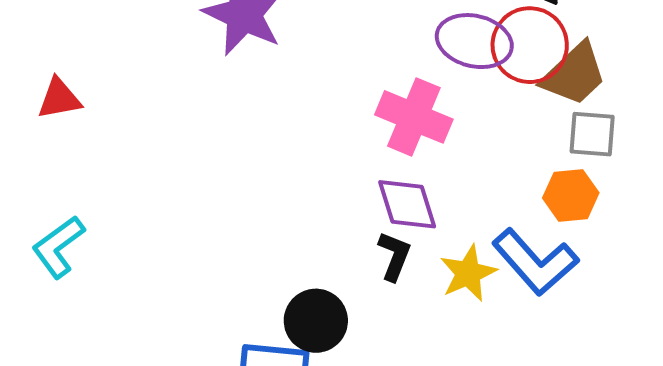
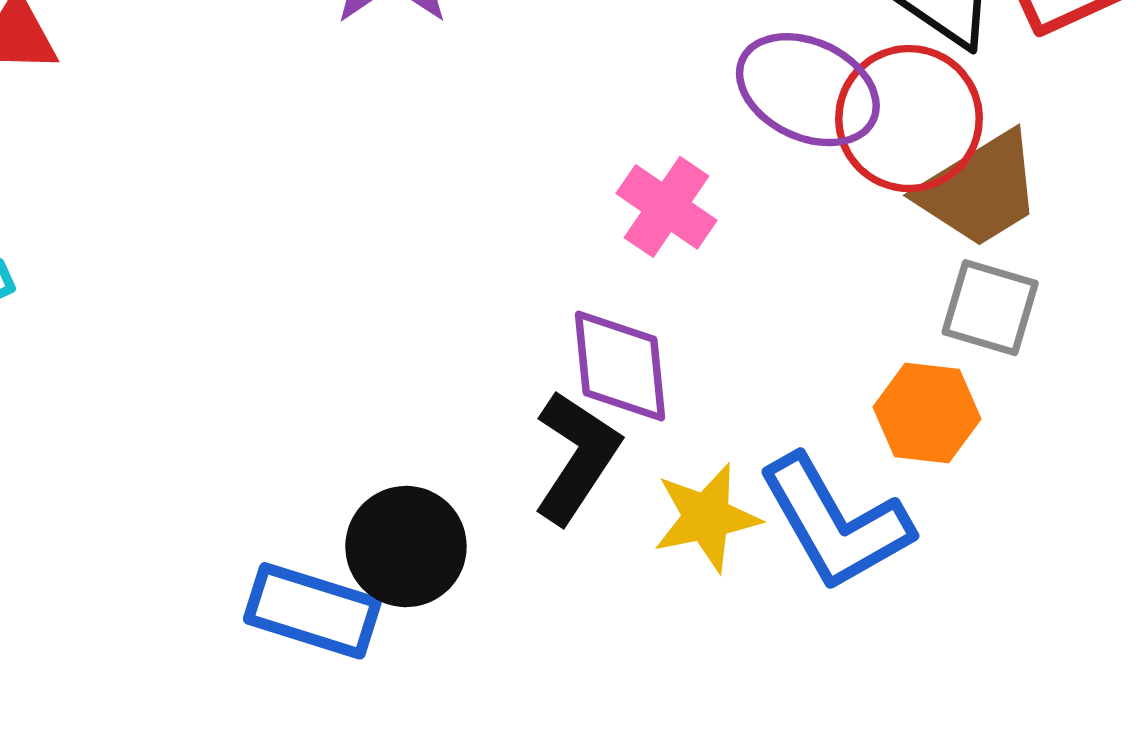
pink cross: (414, 117) -> (667, 207), size x0.7
black L-shape: (394, 256) -> (576, 457), size x1.4

